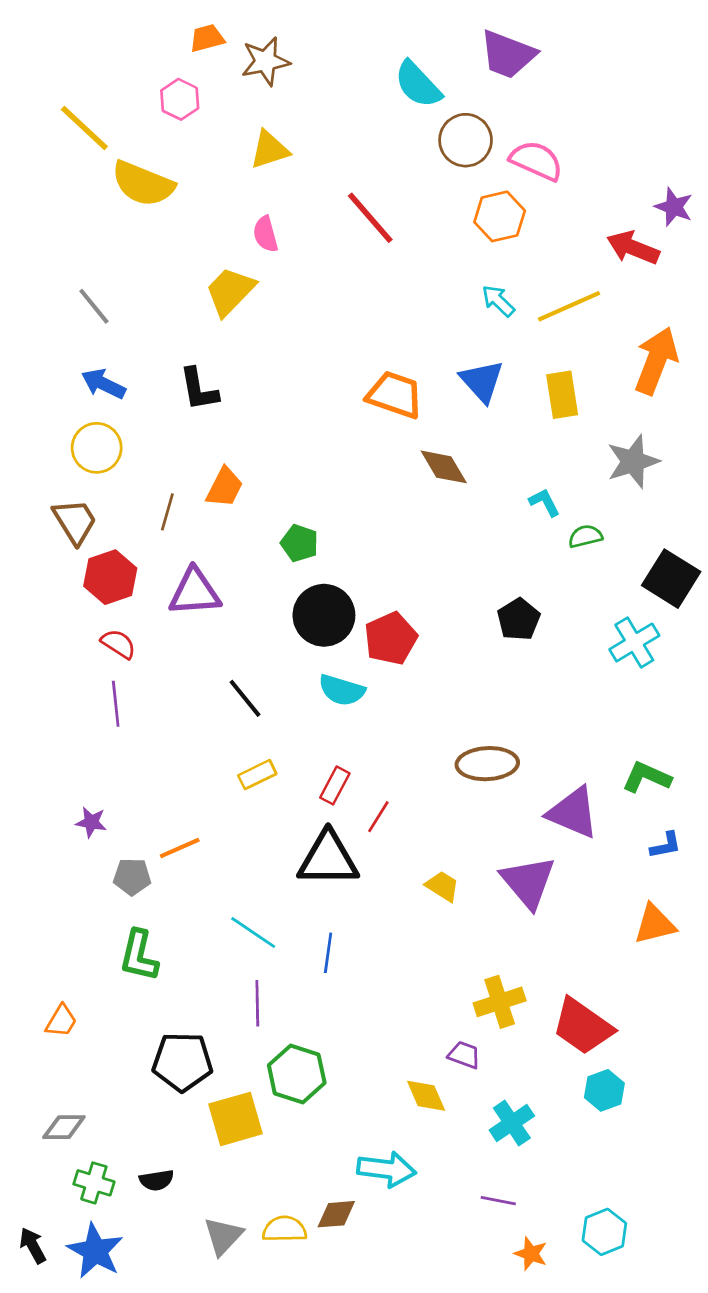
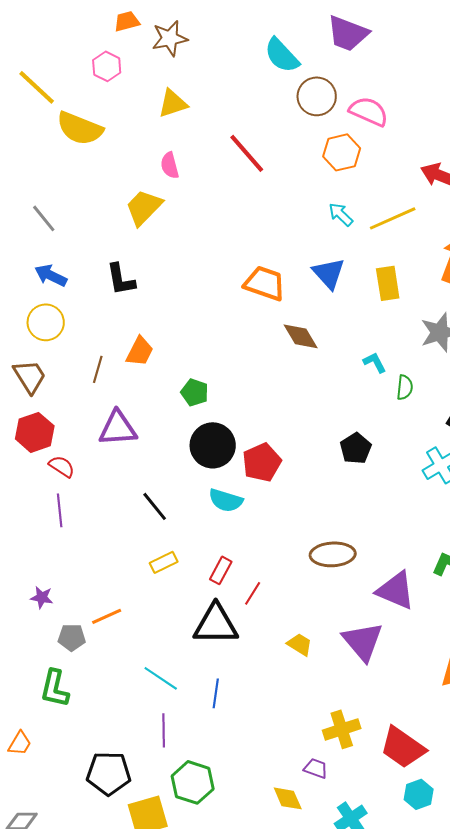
green semicircle: (585, 536) -> (405, 387), turned 110
red hexagon: (110, 577) -> (35, 432), moved
green L-shape: (139, 956) -> (55, 688), moved

